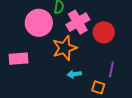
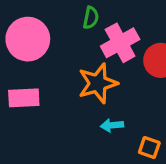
pink circle: (39, 23) -> (28, 39), moved

